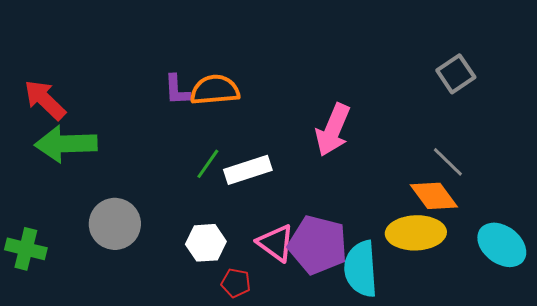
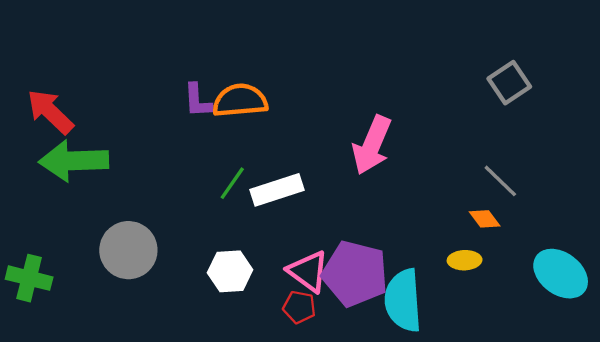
orange diamond: (434, 196) -> (485, 219), size x0.6
yellow ellipse: (416, 233) -> (465, 260), size x0.5
red pentagon: (236, 283) -> (299, 307), moved

